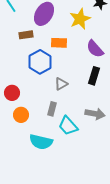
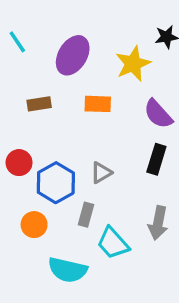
brown rectangle: (26, 35) -> (39, 104), moved
blue hexagon: (40, 62) -> (56, 183), moved
red circle: (12, 93) -> (19, 163), moved
gray arrow: (95, 114) -> (158, 223), turned 90

